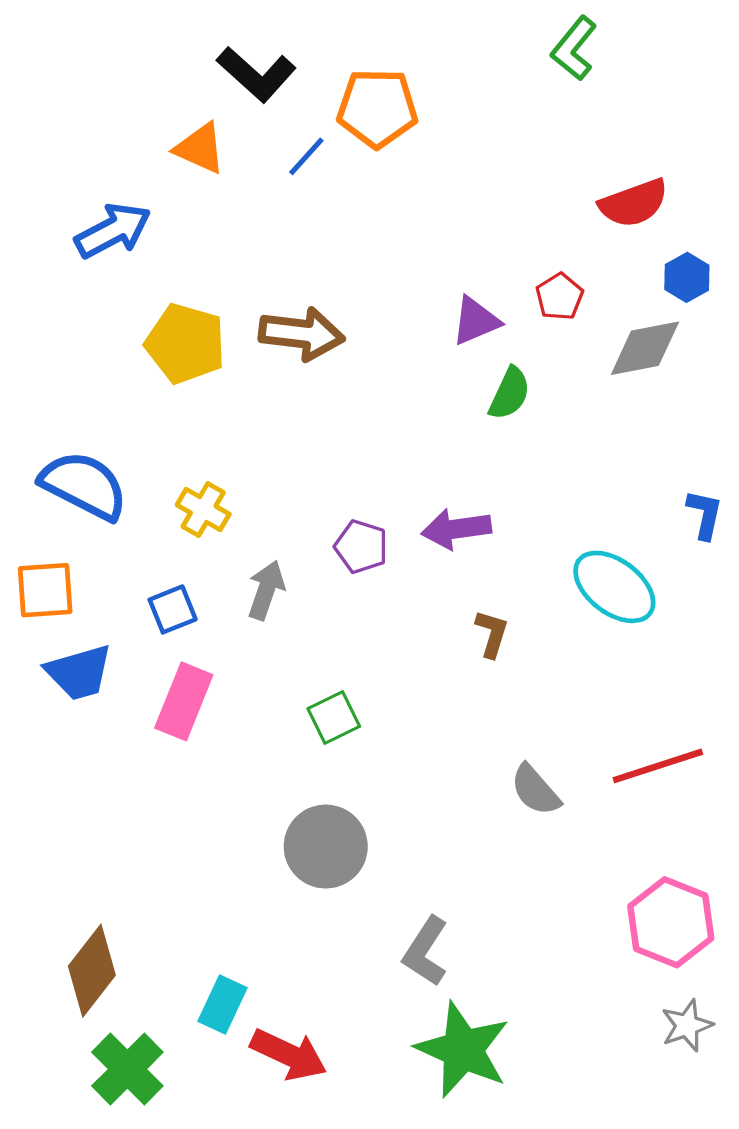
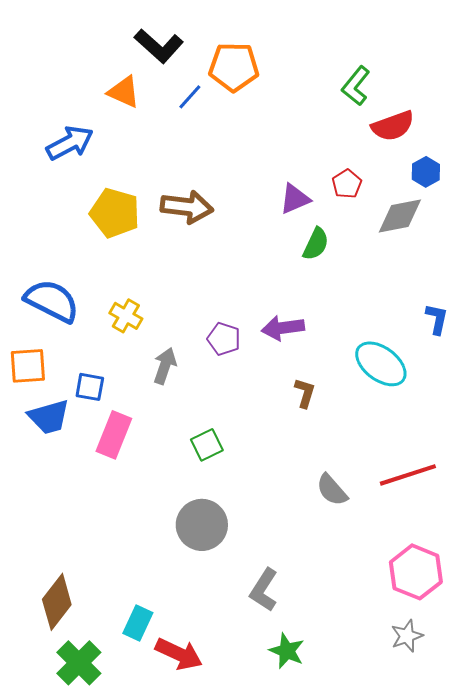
green L-shape: (574, 48) -> (356, 86), moved
blue square: (173, 609) -> (90, 387), moved, turned 32
gray star: (687, 1025) -> (407, 636), moved
green star: (463, 1050) -> (287, 651), size x0.6

